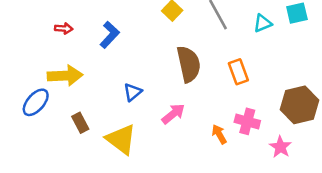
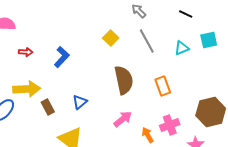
pink arrow: (173, 114) -> (123, 119), moved
pink cross: (247, 121) -> (170, 125), turned -36
brown rectangle: (80, 123) -> (48, 107), moved

